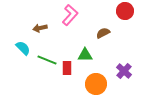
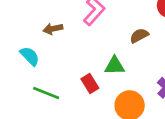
green line: (47, 60) -> (46, 93), moved
red rectangle: (67, 68) -> (90, 83), turned -32

